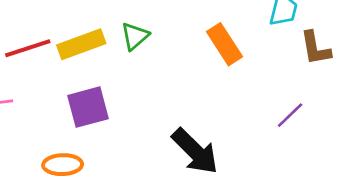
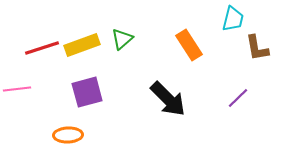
black arrow: (195, 151) -> (168, 99), moved

